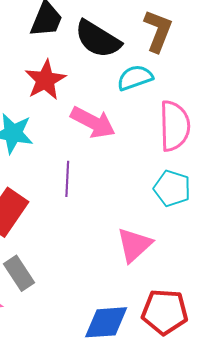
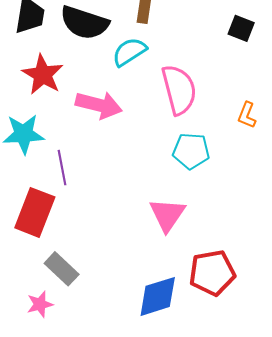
purple line: (67, 179) -> (62, 168), moved

